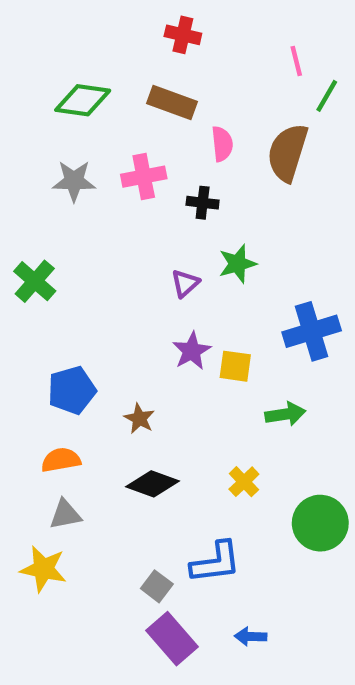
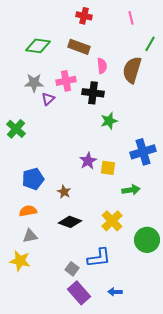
pink line: (296, 61) -> (131, 18), moved
black cross: (203, 203) -> (93, 93), size x1.5
purple triangle: (185, 283) -> (48, 99), moved
yellow cross: (244, 482) -> (112, 221), size x1.5

